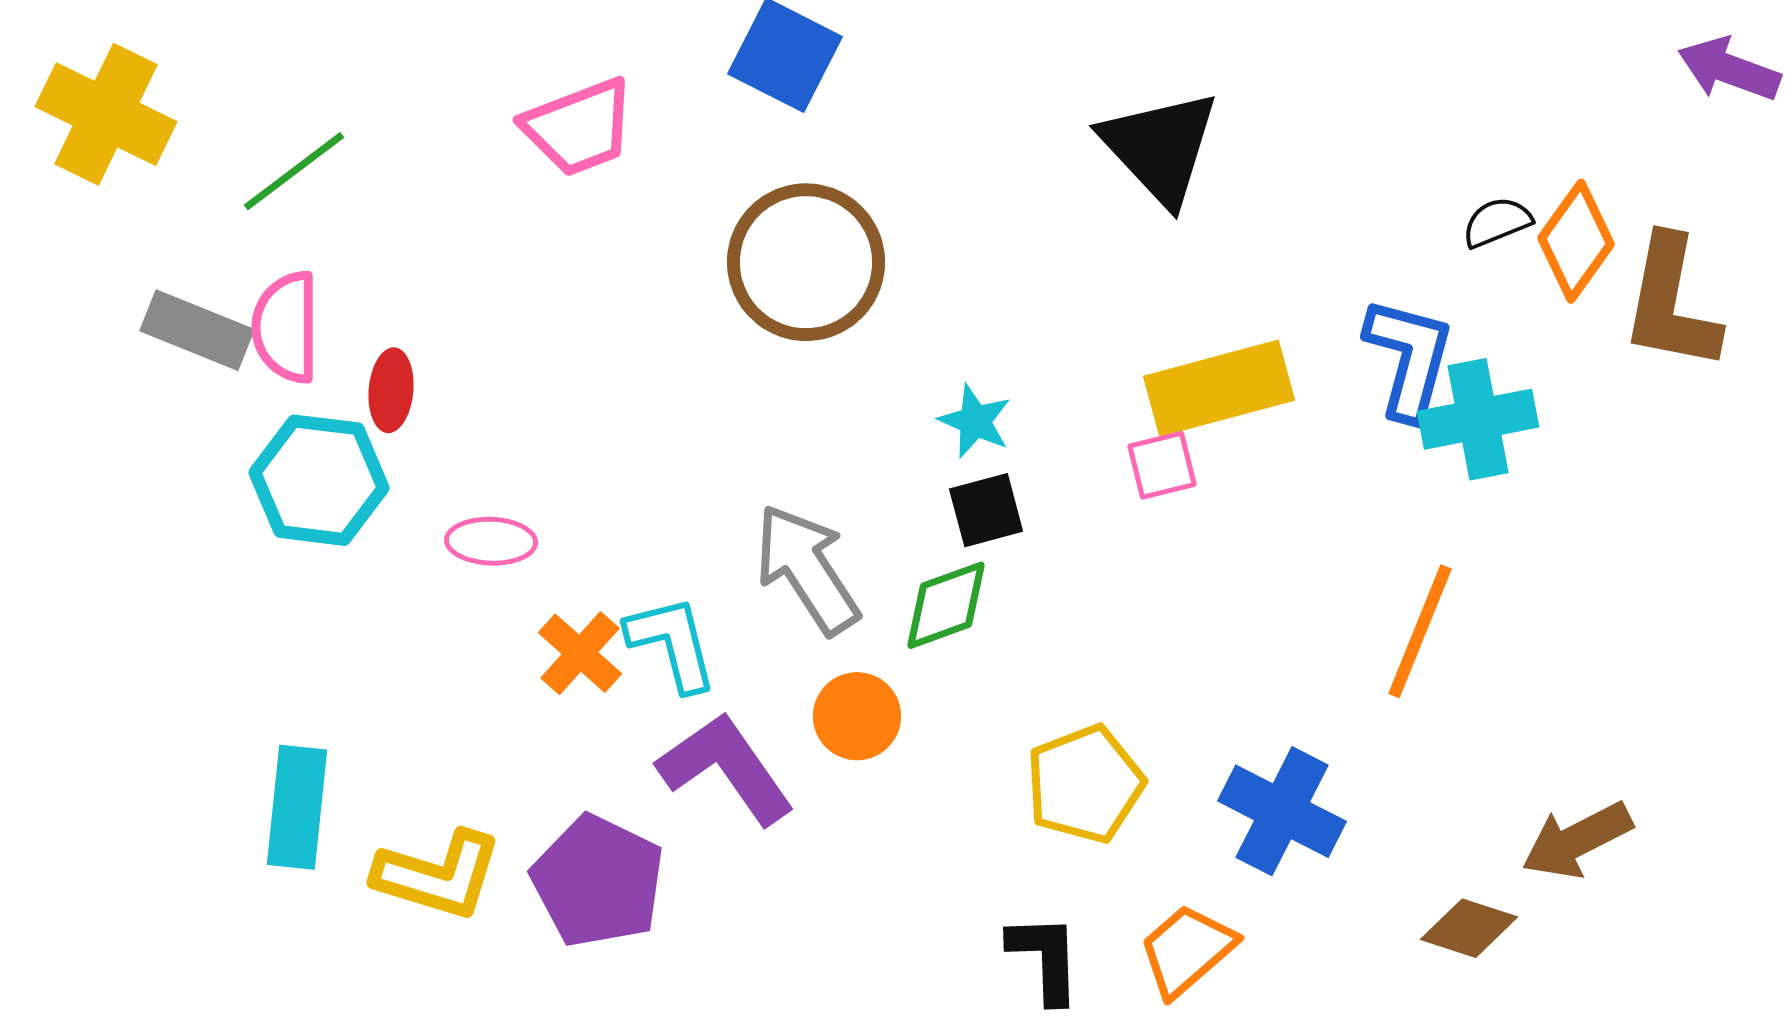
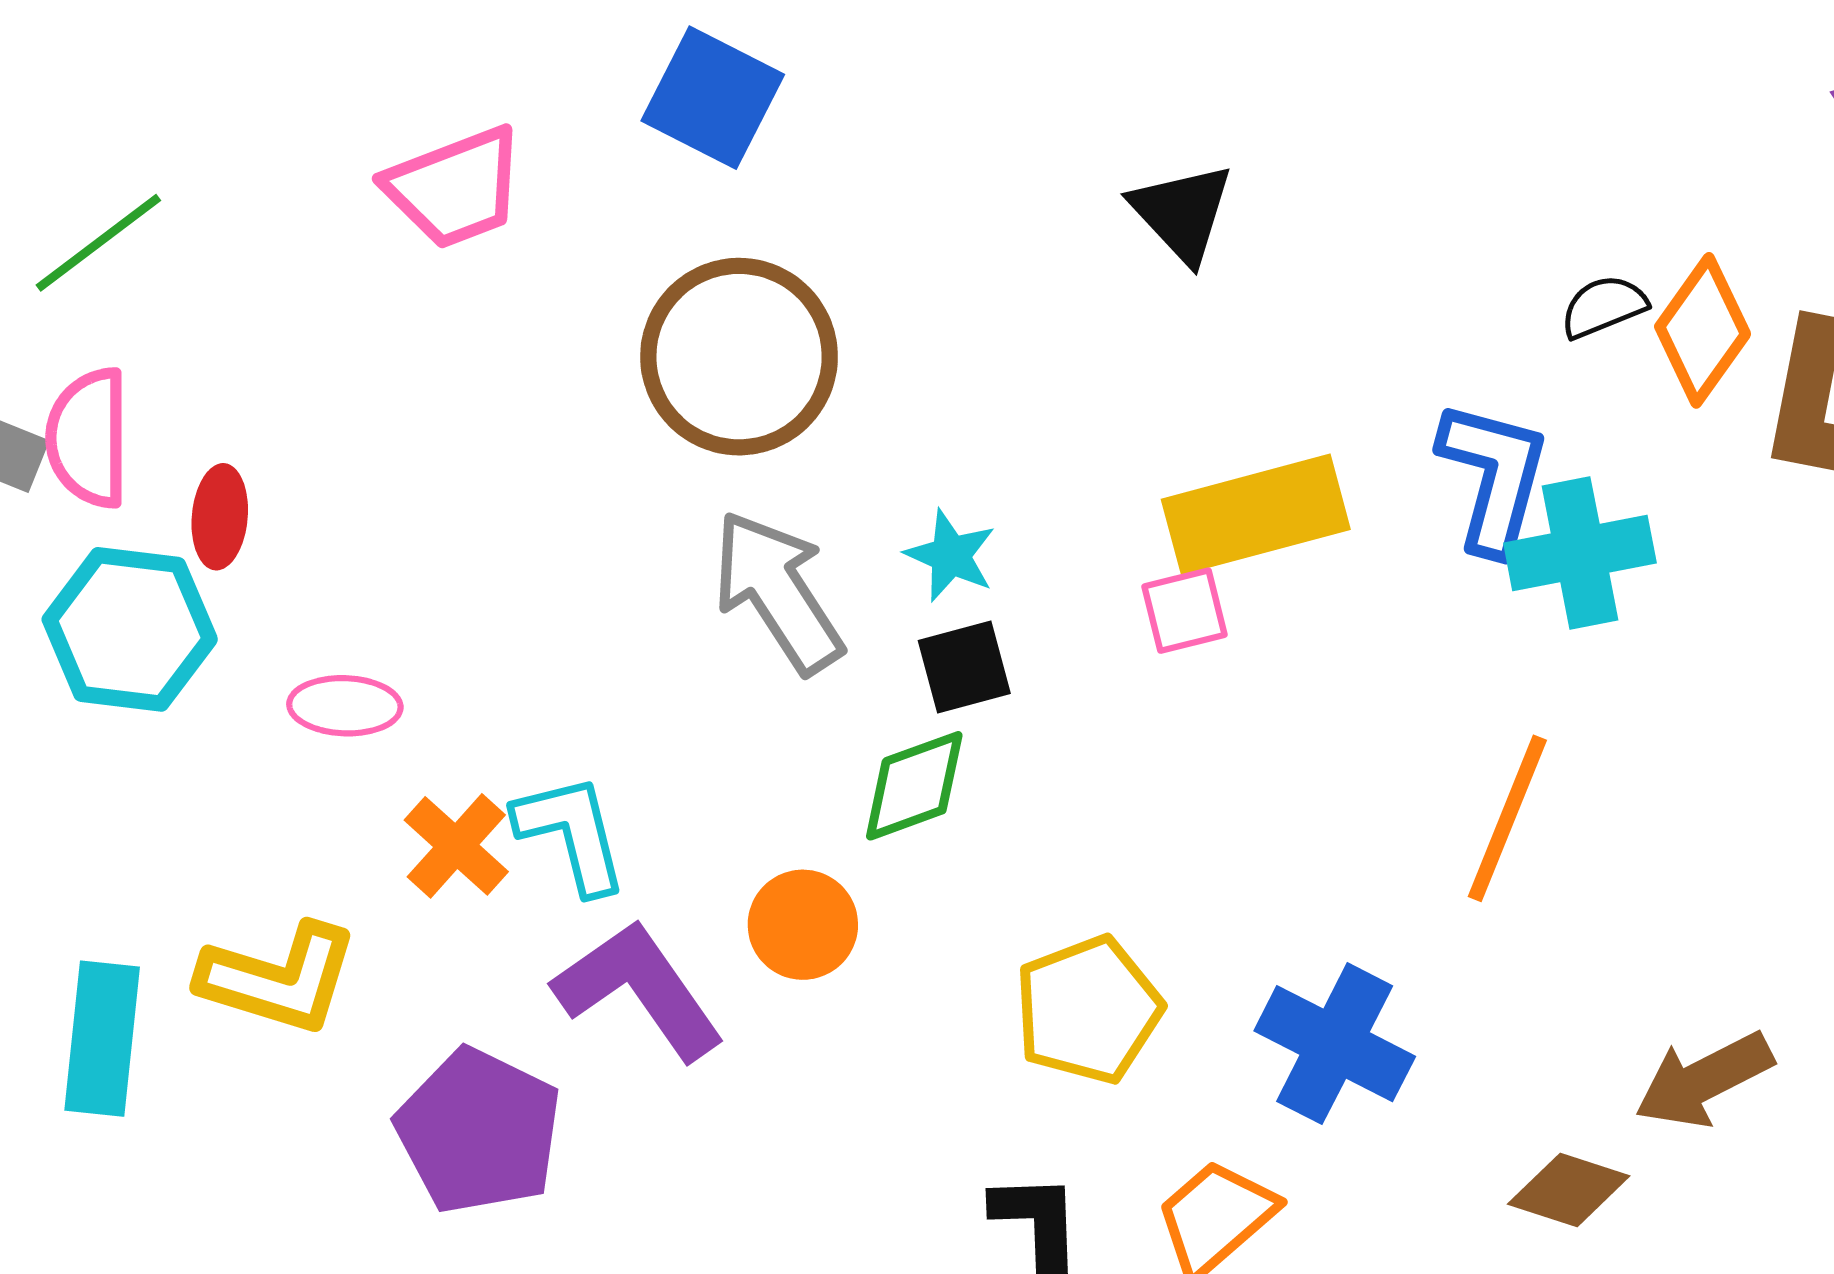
black triangle: (1160, 147) -> (1182, 213), size x0.7
gray arrow: (807, 569) -> (778, 592), moved
yellow L-shape: (438, 875) -> (279, 979), moved

